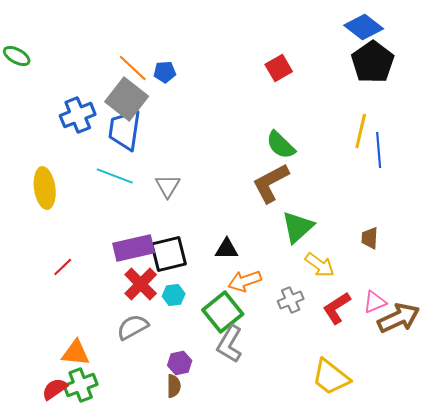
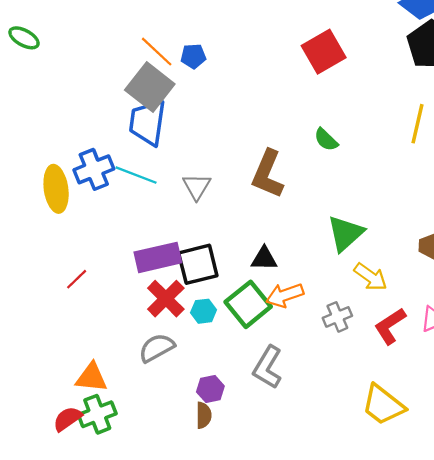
red square: (279, 68) -> (324, 52), size x1.4
blue cross: (78, 115) -> (94, 169), moved
green semicircle: (281, 145) -> (326, 140), size x0.7
brown L-shape: (271, 183) -> (268, 174), moved, turned -39
green square: (223, 312) -> (248, 304), moved

